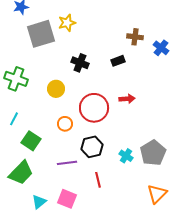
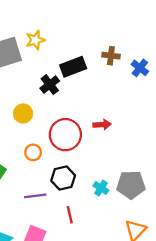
black rectangle: (118, 61) -> (73, 67), moved, size x1.6
black cross: (80, 63) -> (50, 85), turned 30
gray pentagon: (153, 153) -> (131, 185), turned 30

